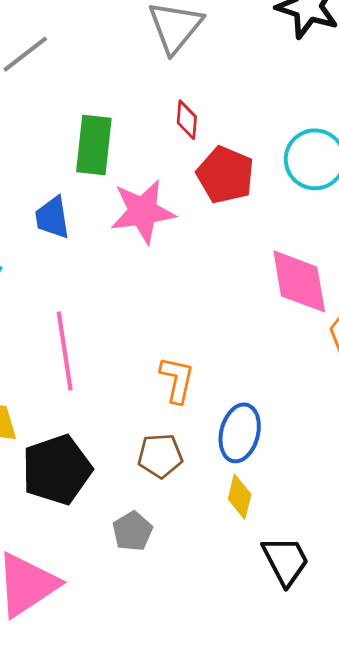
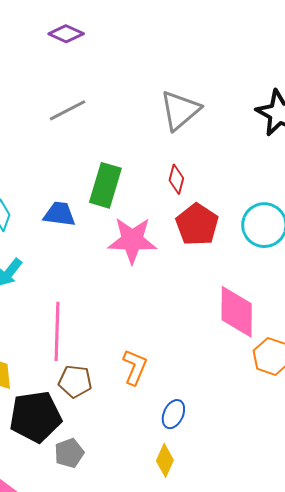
blue trapezoid: (52, 218) -> (59, 214), moved, turned 96
blue ellipse: (240, 433) -> (173, 414), size x0.7
brown pentagon: (160, 456) -> (75, 381), moved
gray pentagon: (132, 531) -> (69, 453), moved

